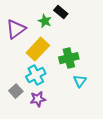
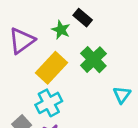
green cross: (69, 58) -> (93, 60), moved, turned -30
cyan triangle: (80, 81) -> (122, 95), moved

